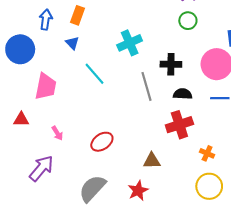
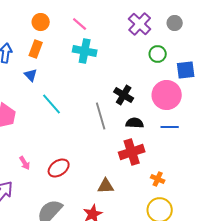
green circle: (188, 21) -> (158, 54), moved
cyan cross: (130, 43) -> (85, 51), moved, turned 35
black cross: (171, 64) -> (124, 95), turned 30
pink arrow: (57, 133) -> (25, 163), moved

